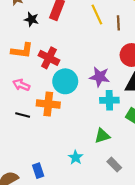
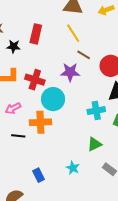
brown line: (118, 23) -> (84, 55), moved, turned -48
purple star: (100, 77) -> (70, 72), moved
pink arrow: (21, 85) -> (13, 108), turned -42
blue rectangle: (38, 171) -> (39, 175), moved

